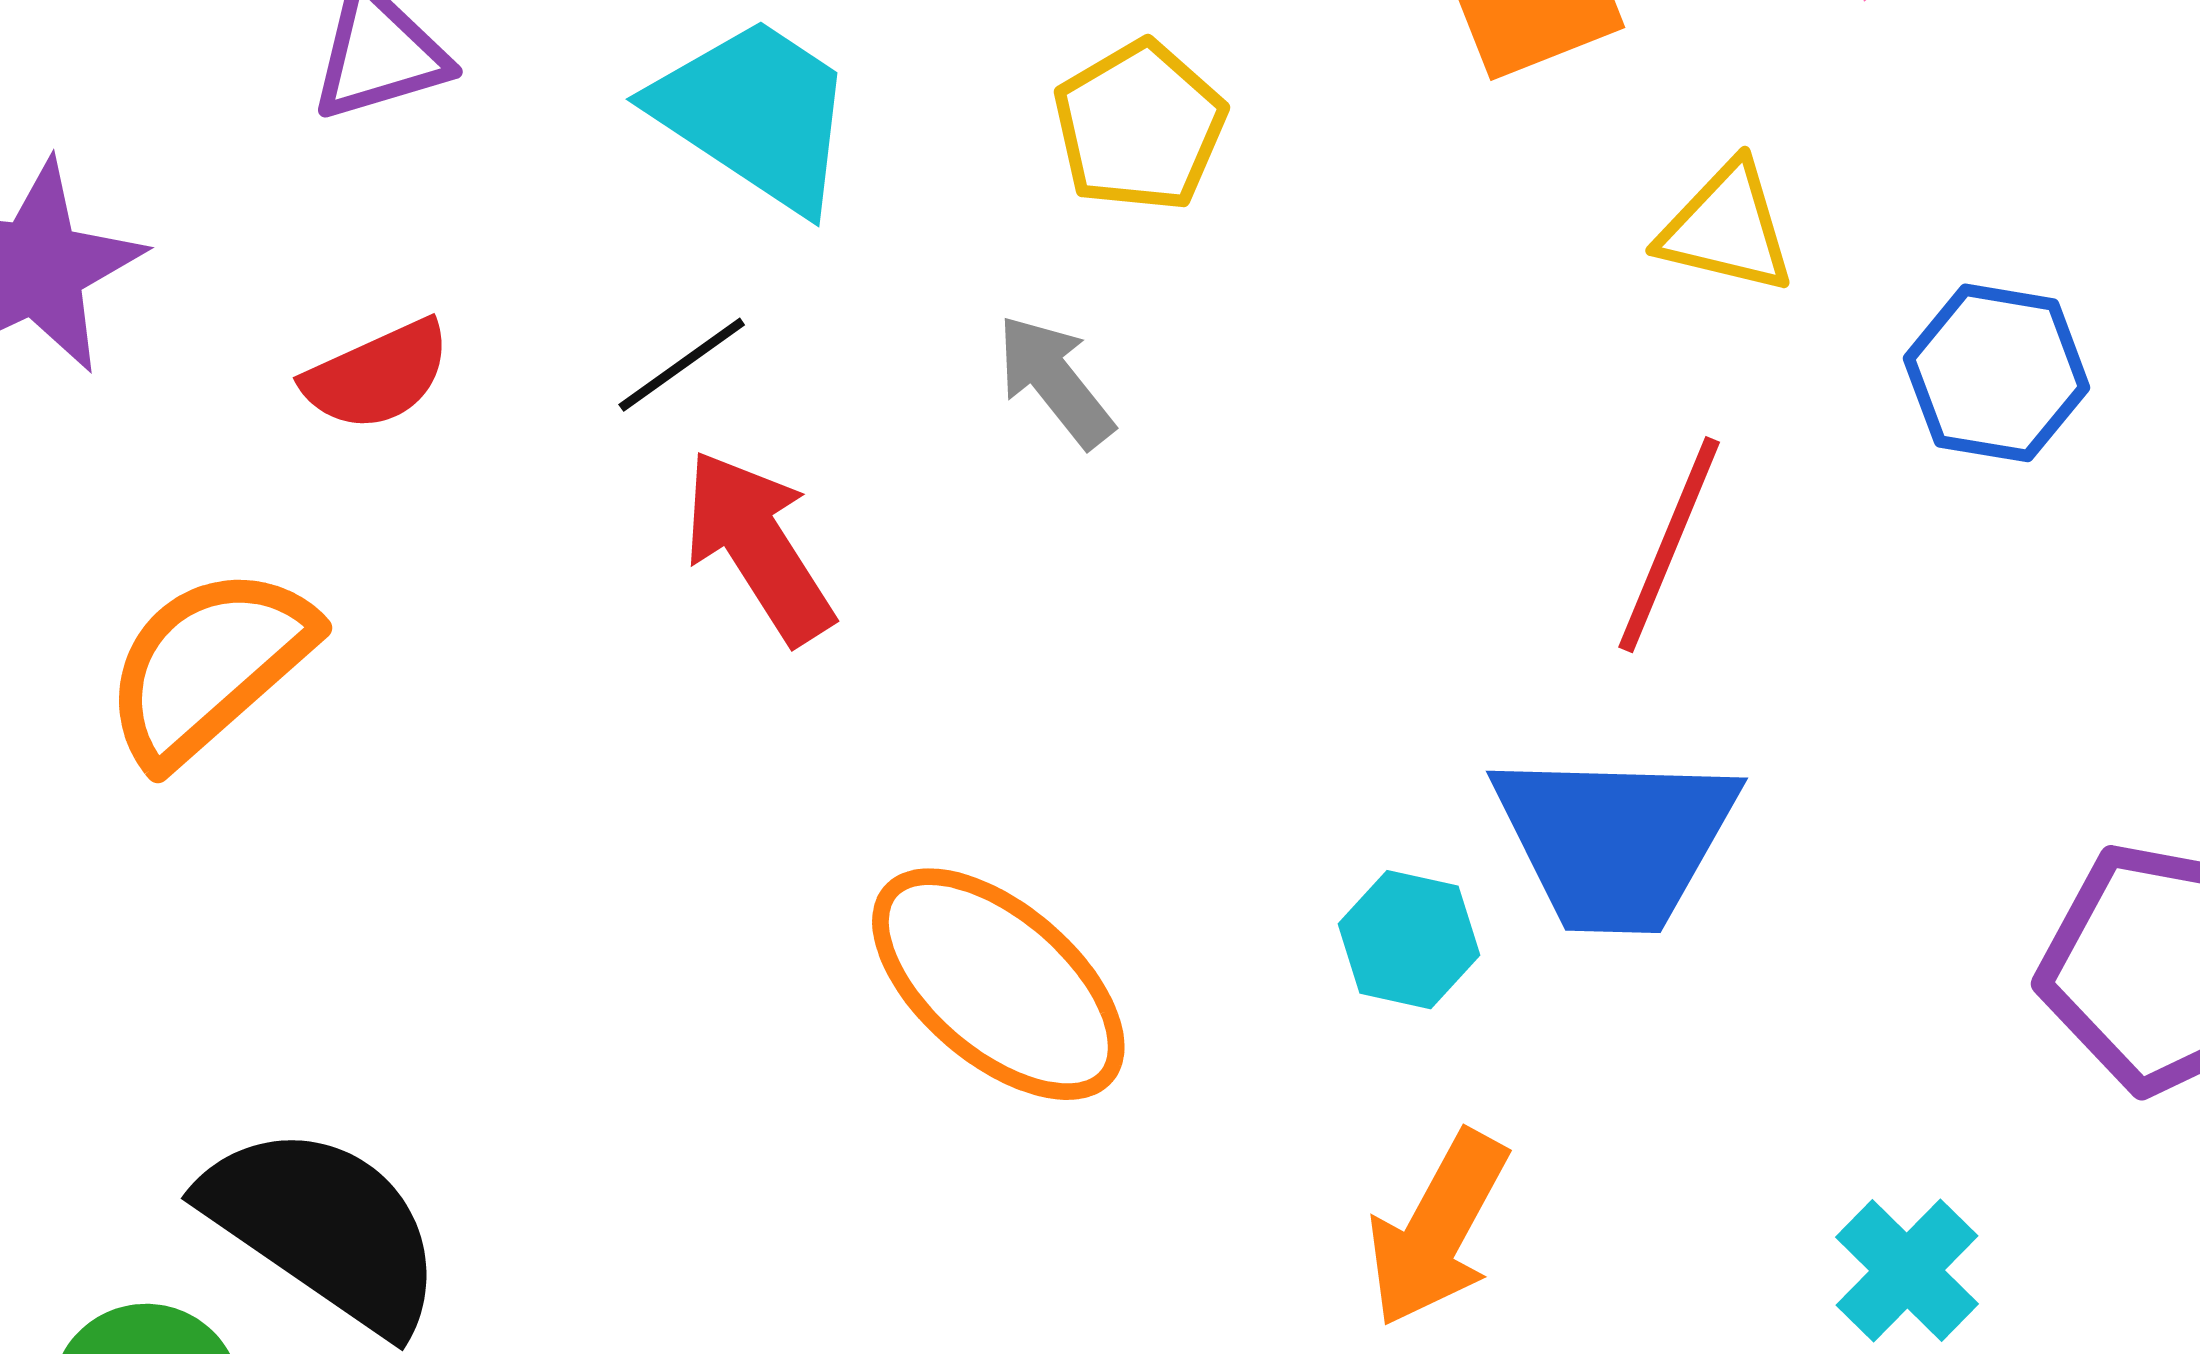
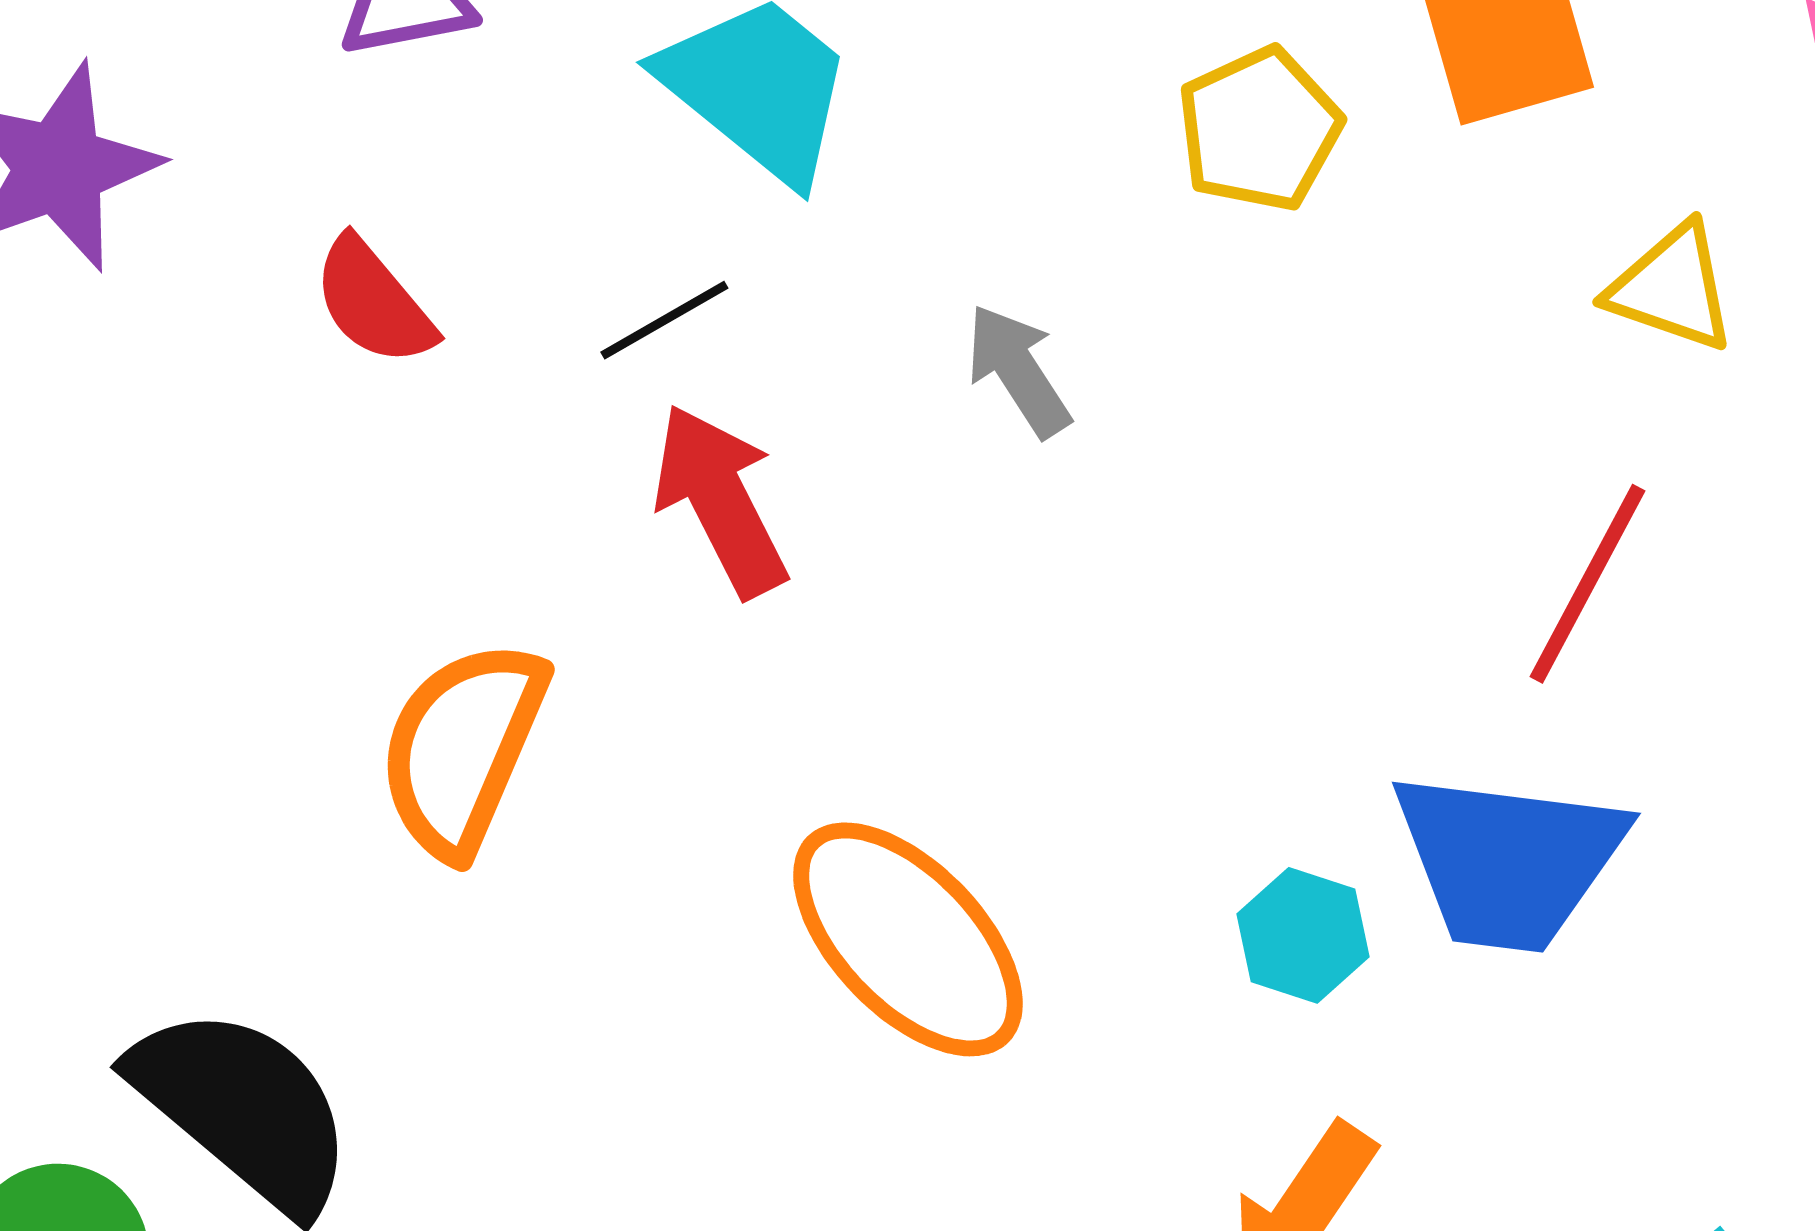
yellow pentagon: (1140, 126) -> (1259, 129), moved
red semicircle: (377, 375) -> (374, 302), turned 69
orange semicircle: (209, 665) -> (462, 748), moved, turned -31

